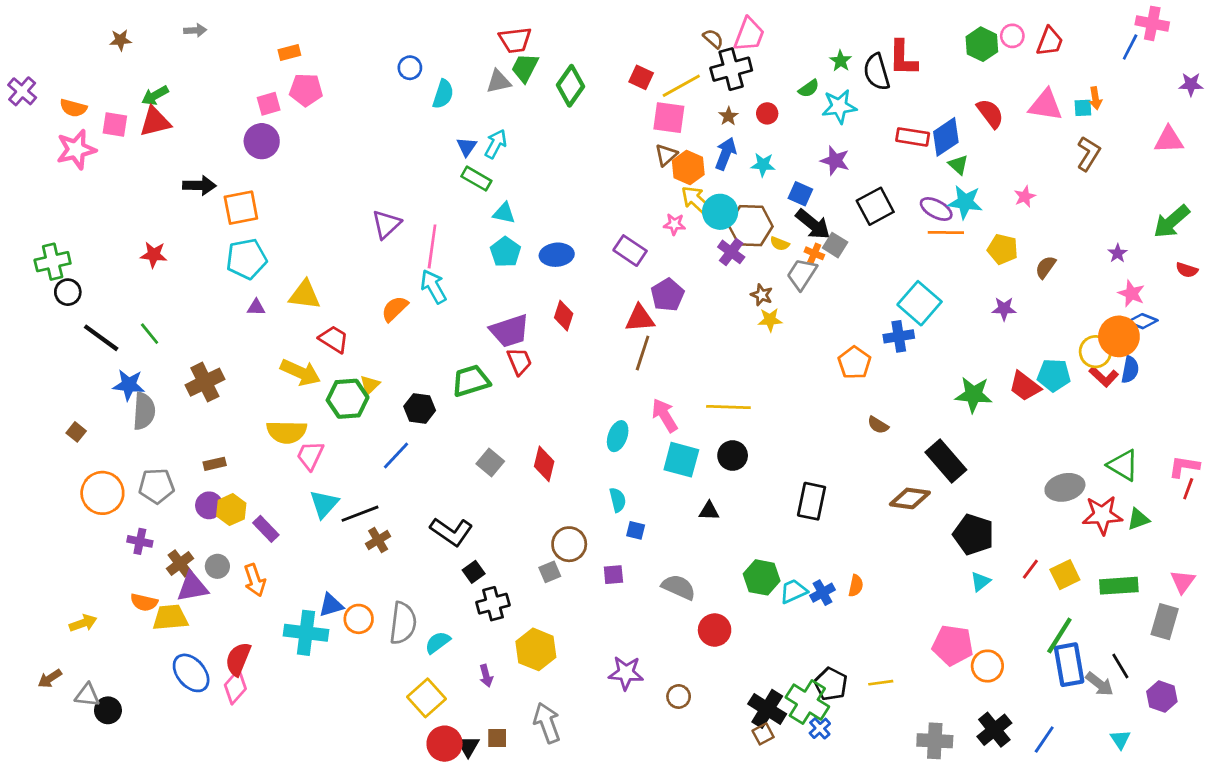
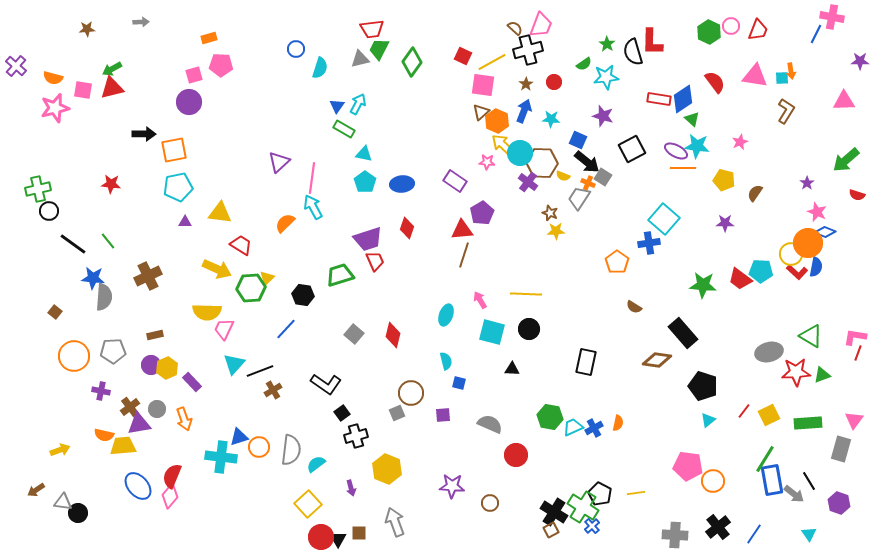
pink arrow: (665, 415) -> (480, 300), size x0.7

